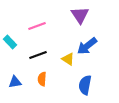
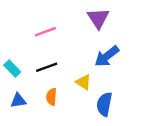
cyan rectangle: (10, 42) -> (12, 69), moved
yellow triangle: (68, 59) -> (83, 82), moved

